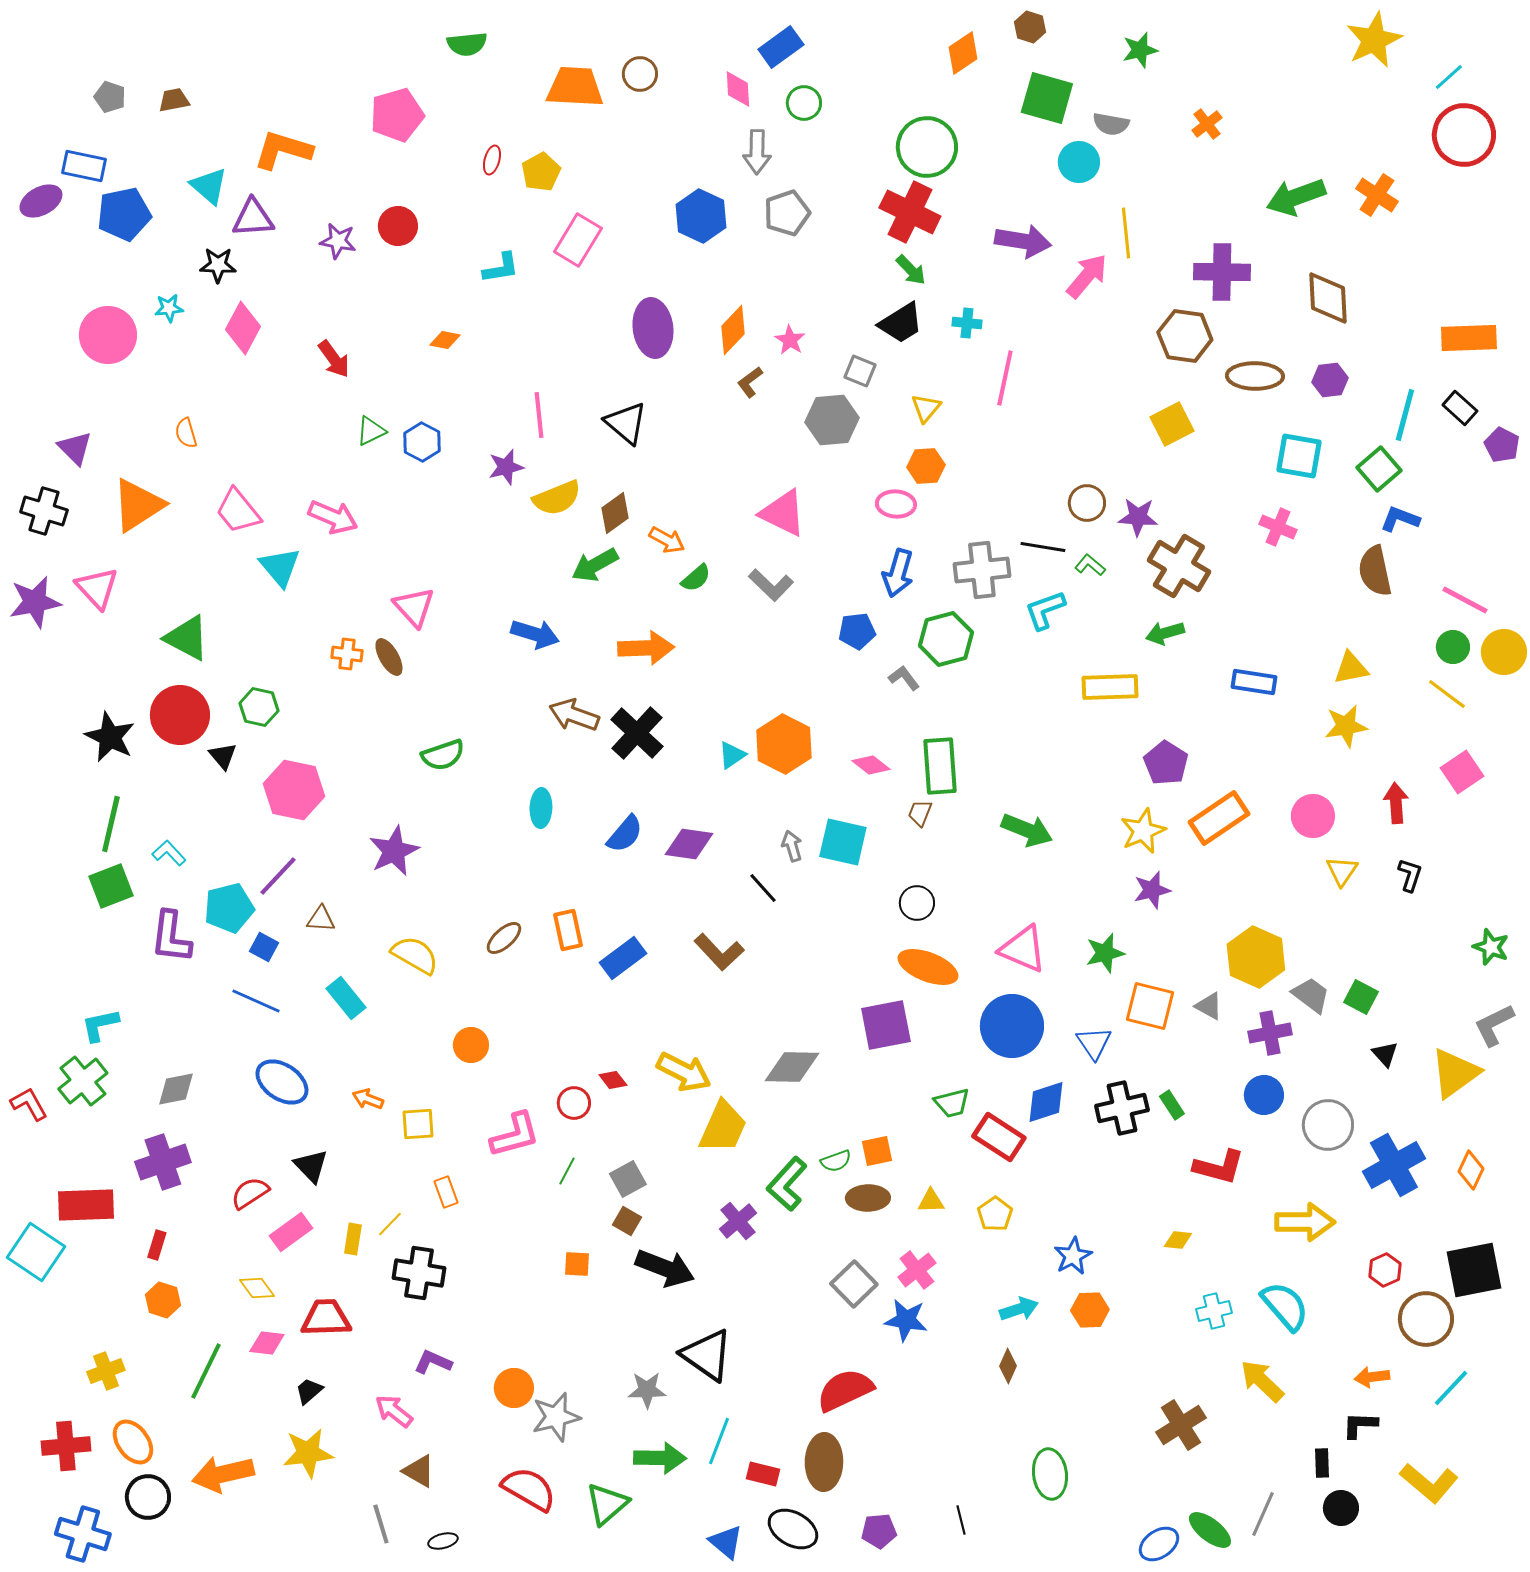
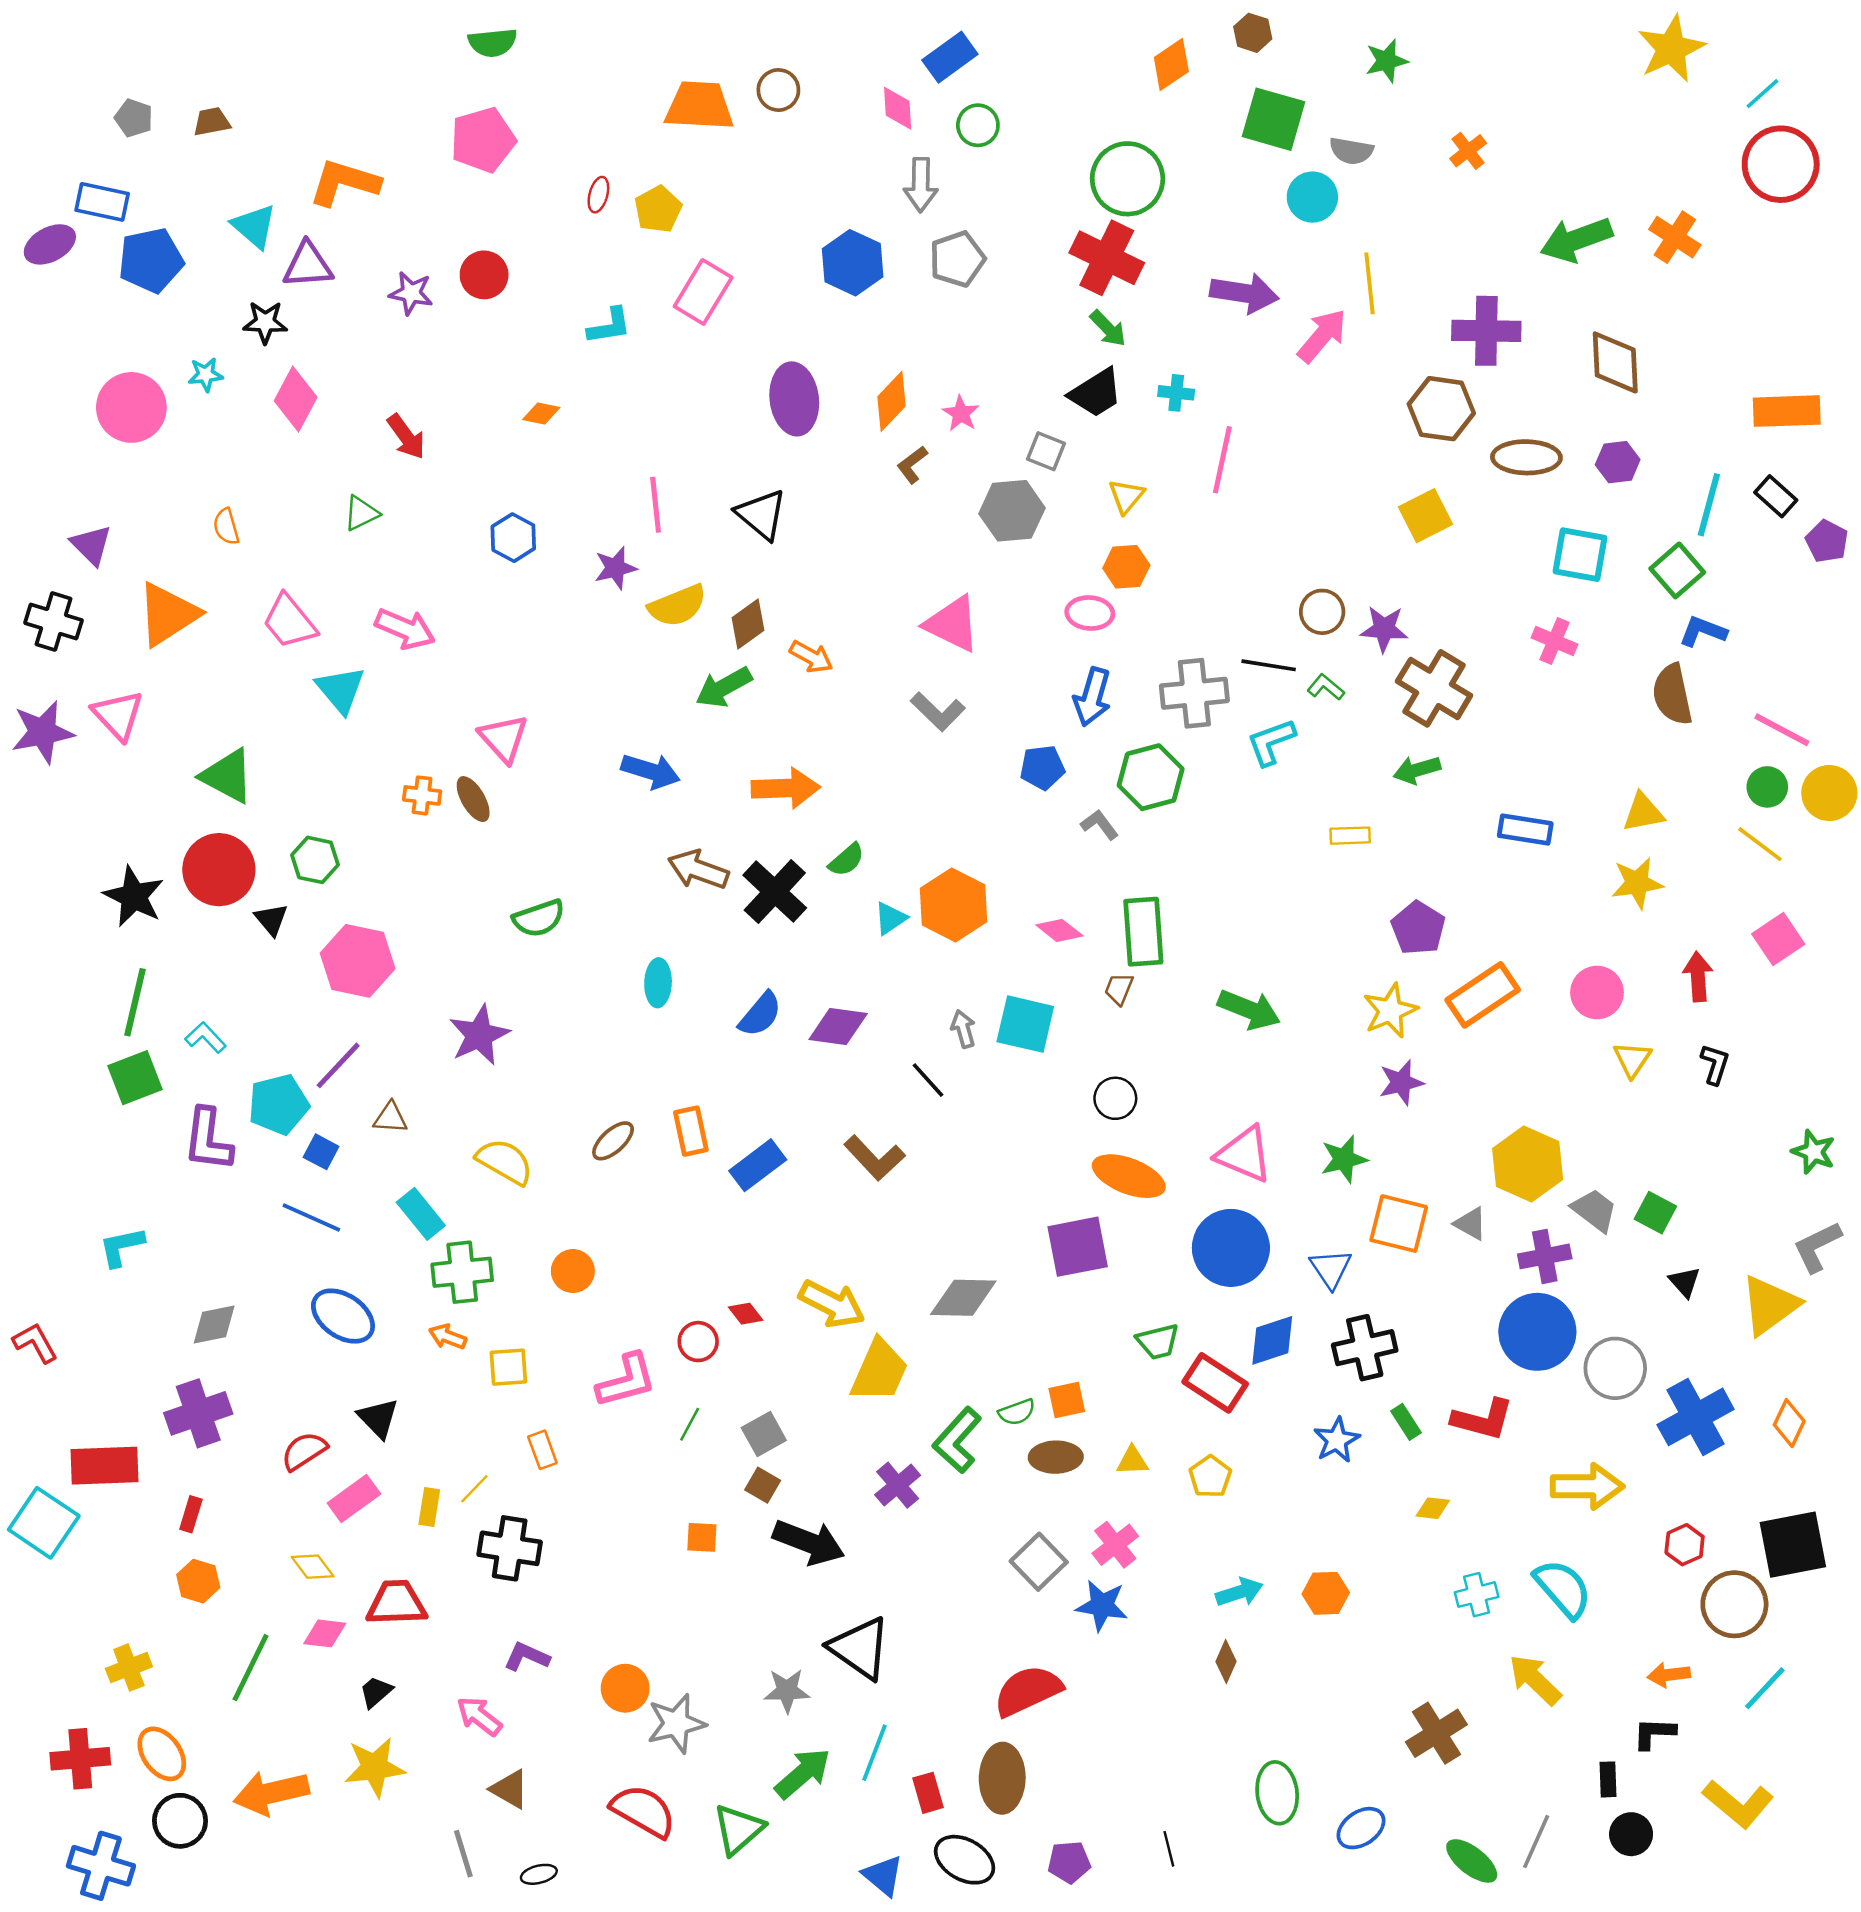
green semicircle: (467, 44) -> (493, 43), moved
green triangle: (371, 431) -> (361, 513), moved
green semicircle: (696, 578) -> (847, 860), moved
yellow rectangle: (1110, 687) -> (1350, 836), size x0.6
green cross: (83, 1081) -> (462, 1272), moved, turned 33
blue circle: (1264, 1095) -> (1537, 1332), size x1.6
green rectangle: (1172, 1105) -> (1406, 1422), moved
blue star: (1073, 1256) -> (1337, 1440), moved
green arrow: (660, 1458) -> (803, 1773), turned -42
red rectangle: (763, 1474) -> (928, 1793), turned 60
blue ellipse: (1159, 1544) -> (1361, 1828), moved

